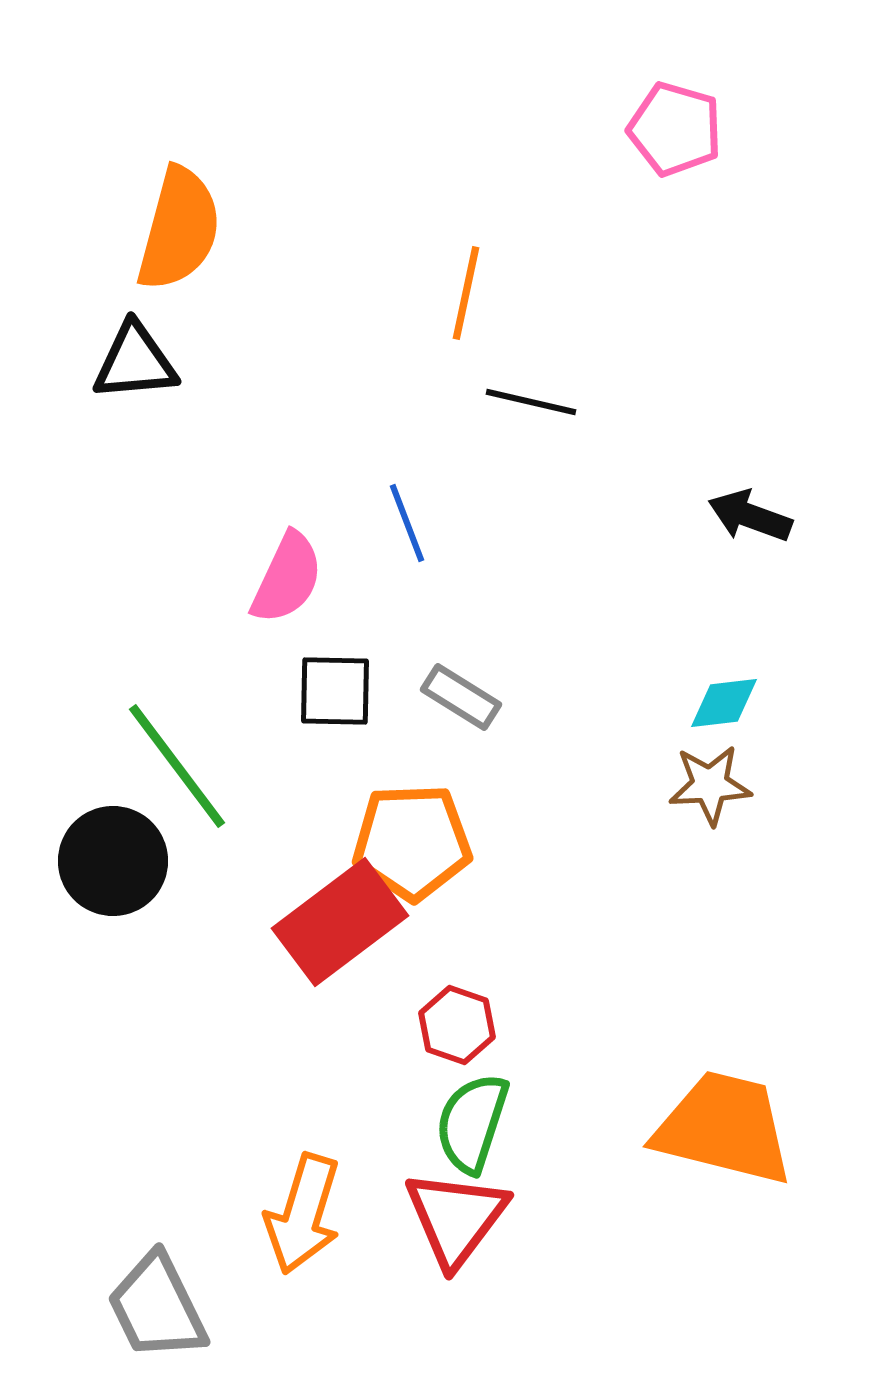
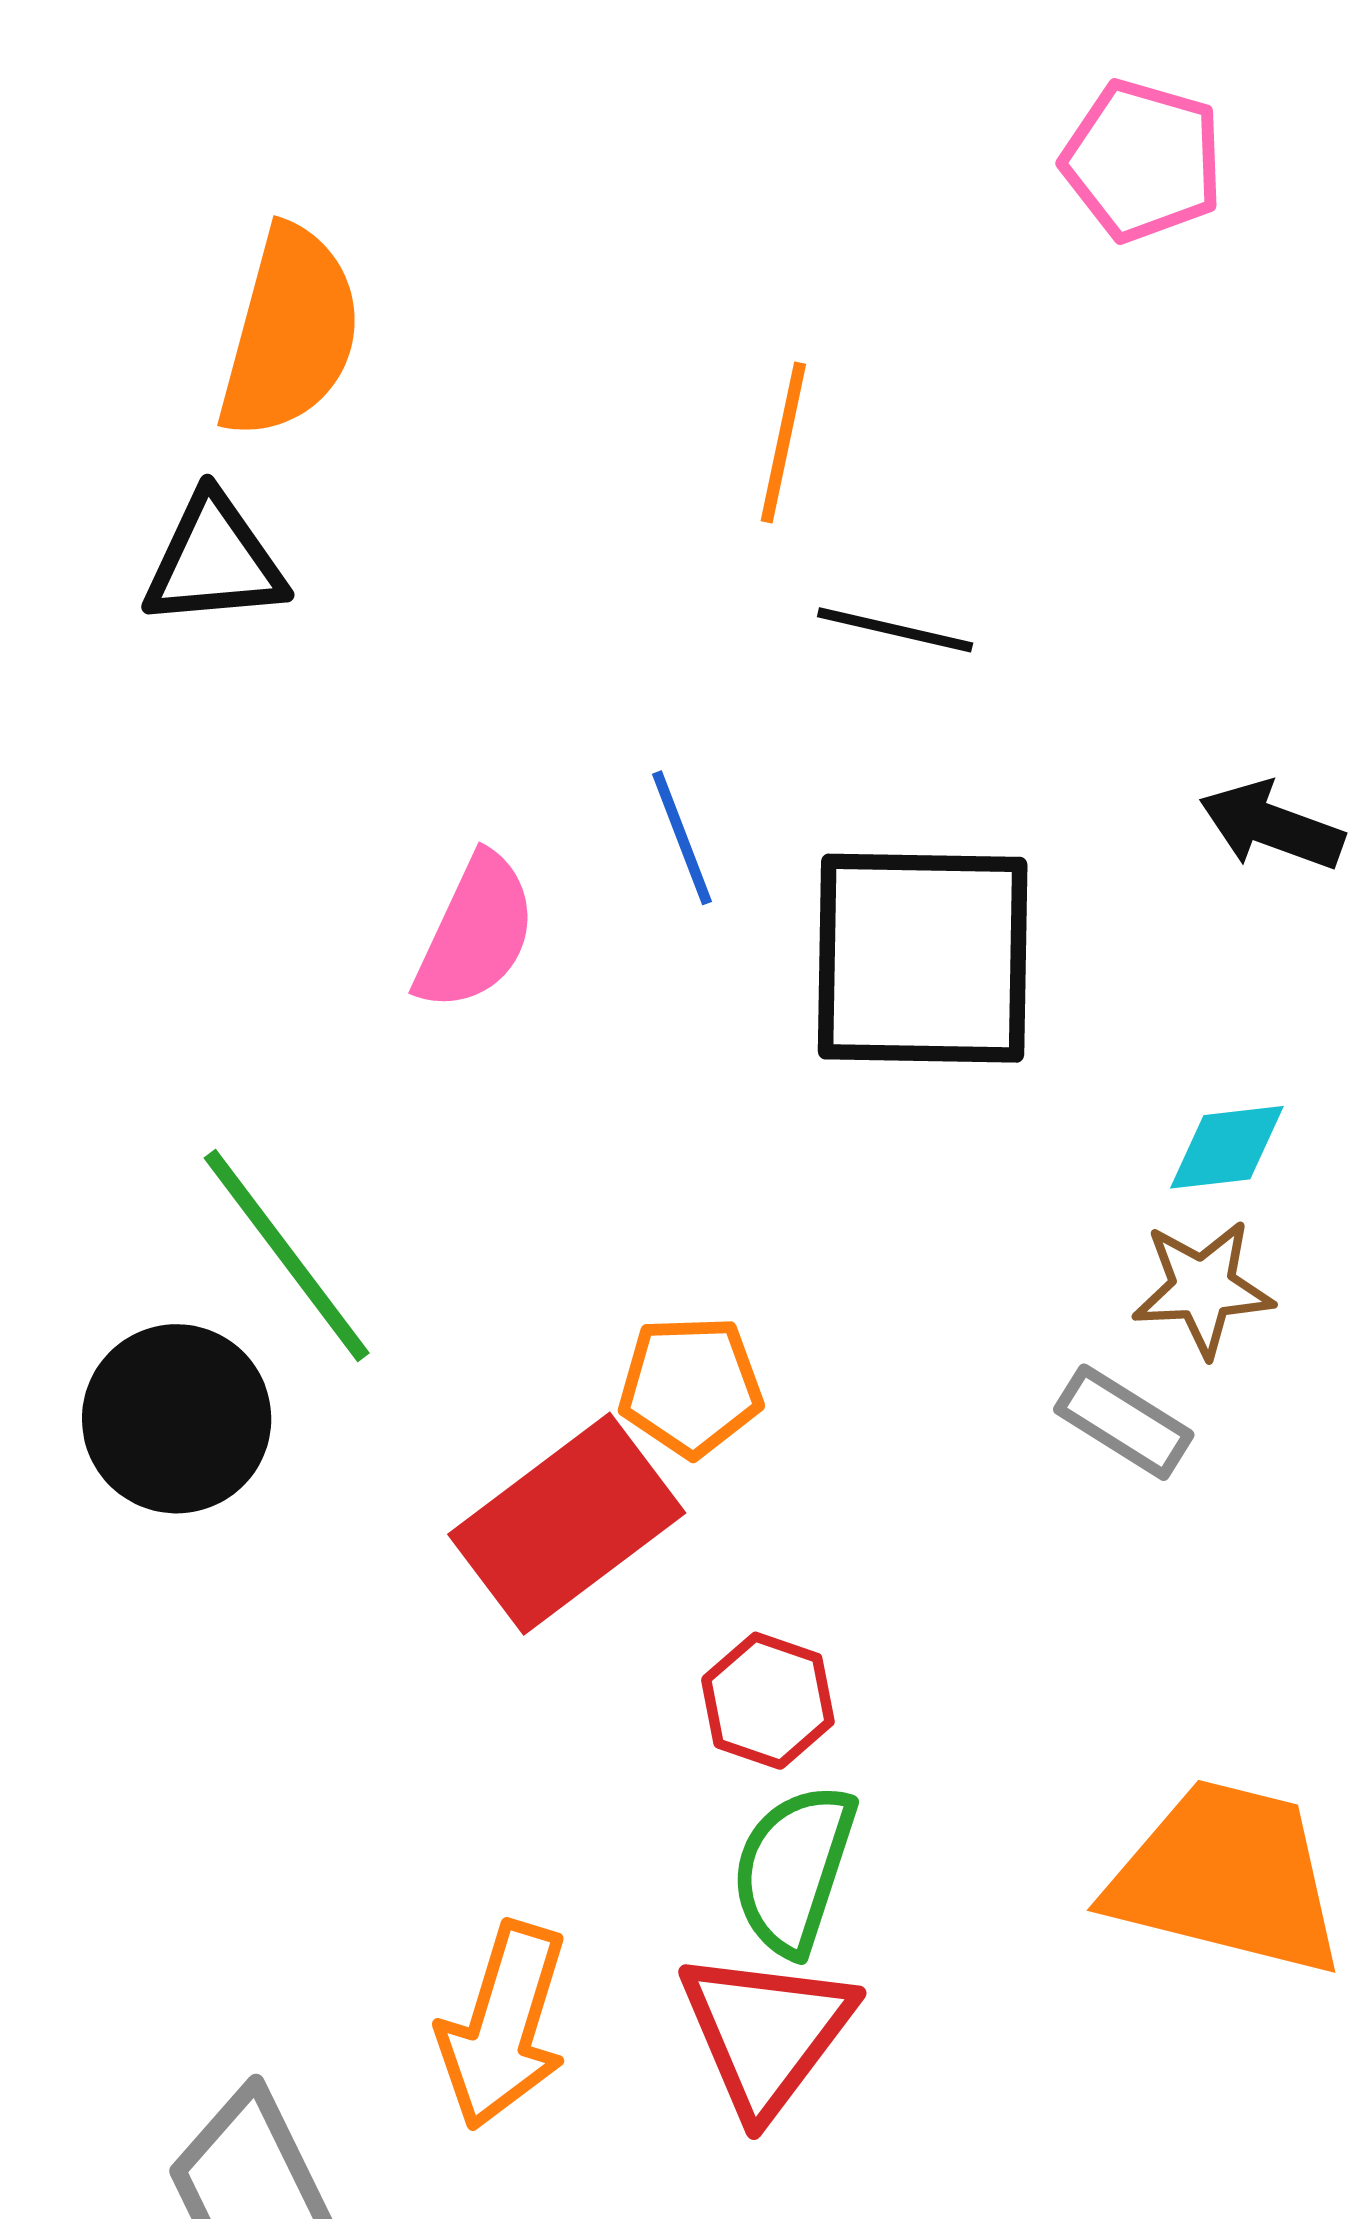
black square: (335, 691) -> (923, 958), moved, size x1.8
gray rectangle: (461, 697) -> (1124, 1422), moved
orange pentagon: (412, 842) -> (691, 1386), size x0.7

